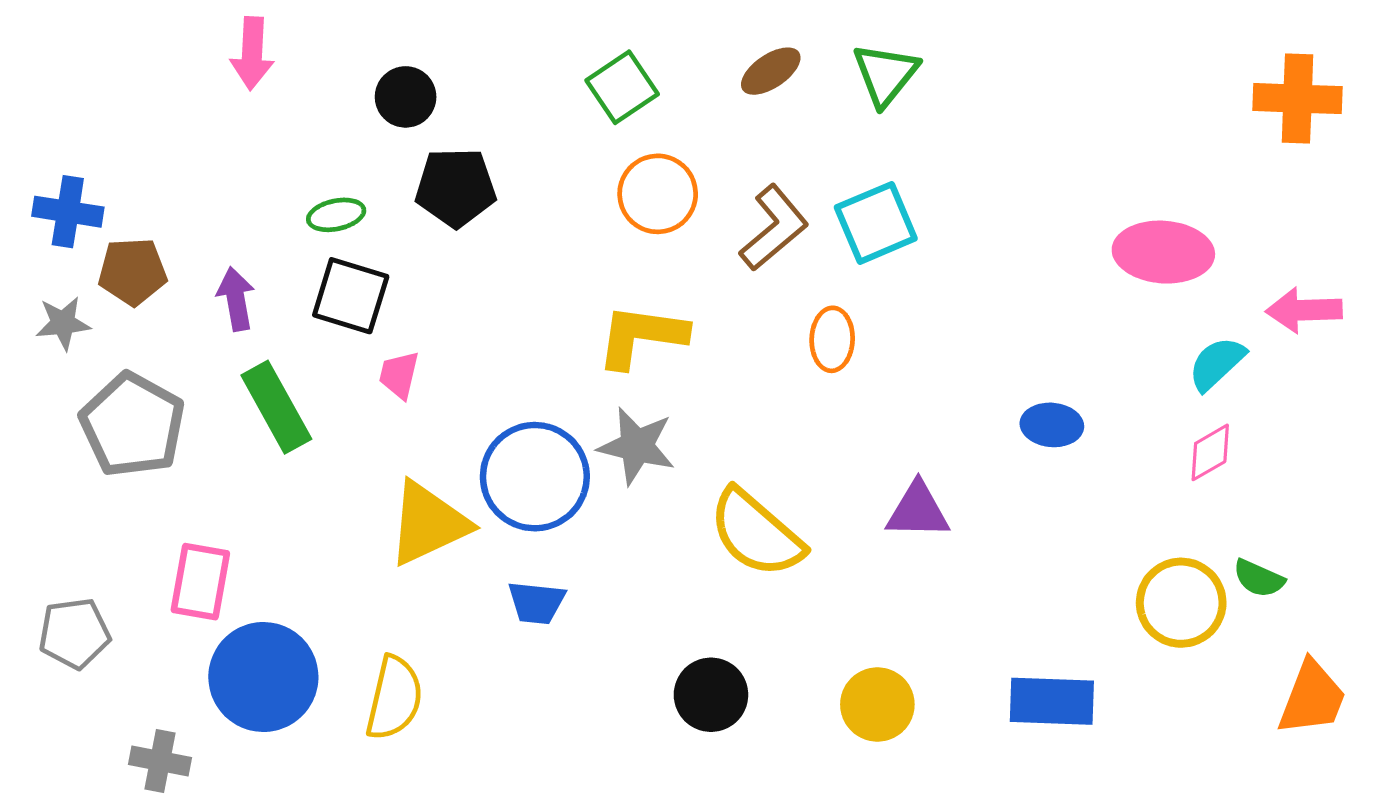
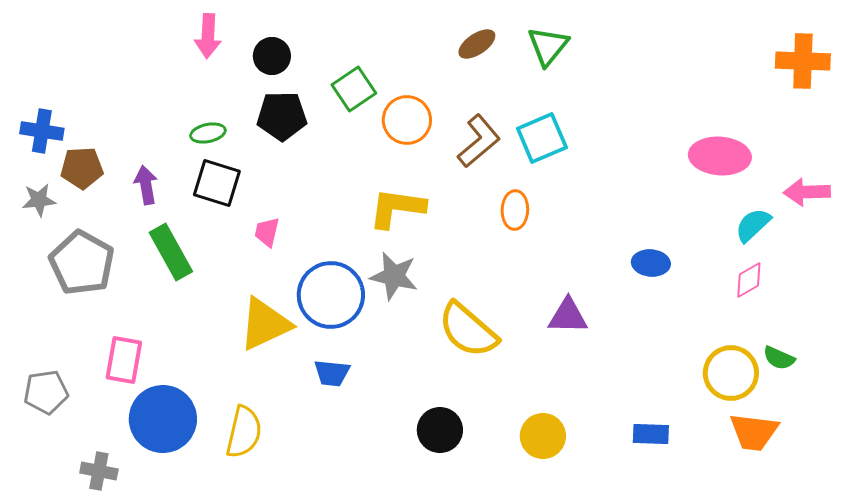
pink arrow: (252, 53) -> (208, 36), moved
green square: (622, 87) -> (354, 89), moved
black circle: (406, 97) -> (272, 56), moved
pink trapezoid: (399, 375) -> (267, 232), moved
orange trapezoid: (1312, 698) -> (754, 432), moved, turned 76
blue rectangle: (1052, 701) -> (651, 434), size x0.7

